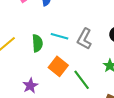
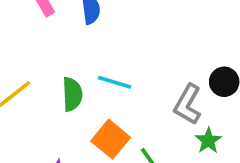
gray L-shape: (84, 39) -> (188, 104), moved

